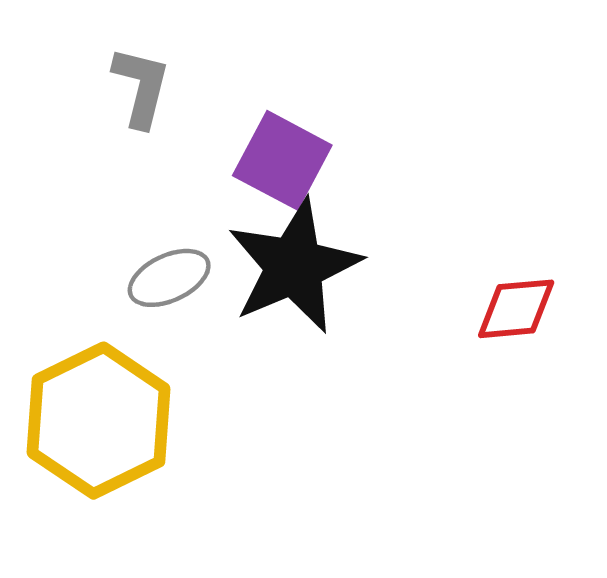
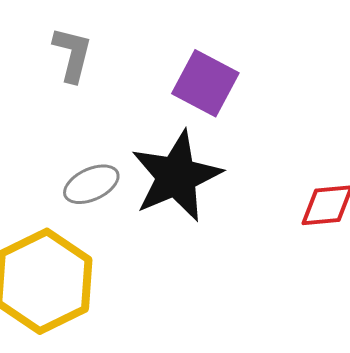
purple square: (282, 160) -> (205, 83), moved

